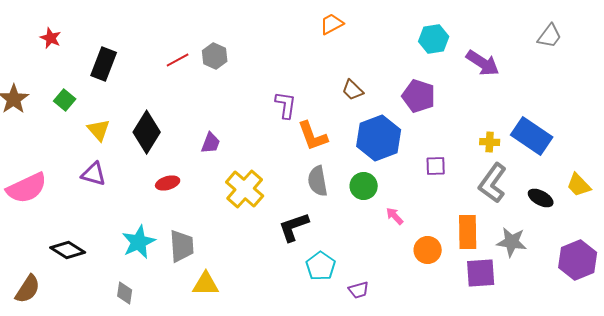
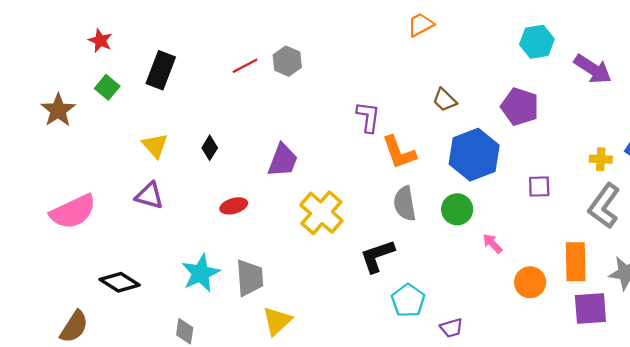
green square: (65, 100) -> (107, 87), moved
black diamond: (147, 132) -> (210, 148), size x0.5
purple trapezoid: (211, 143) -> (283, 160), size x1.4
yellow triangle: (206, 284) -> (277, 321), turned -44

